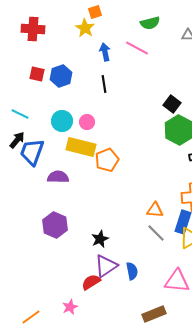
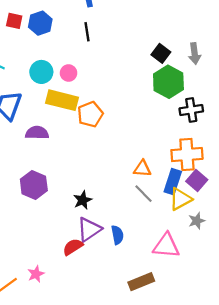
pink star: (70, 307) -> (36, 274), moved

